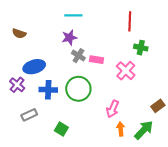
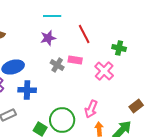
red line: (130, 21) -> (84, 34), moved, turned -30
gray cross: (78, 56) -> (57, 65), moved
green circle: (78, 89) -> (62, 120), moved

